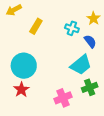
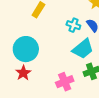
cyan cross: (72, 28) -> (73, 25), moved

